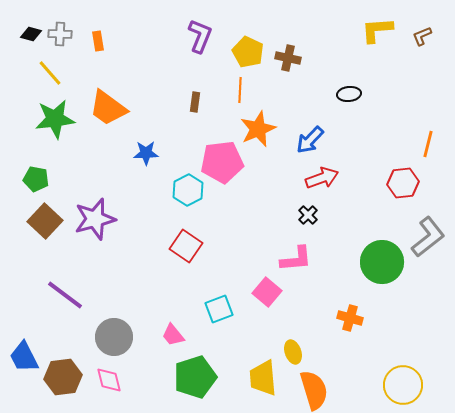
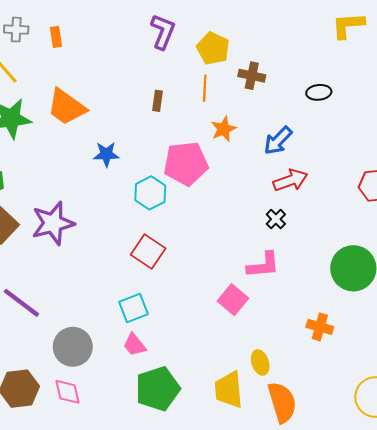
brown cross: (288, 58) -> (252, 76), moved
orange star: (258, 129) -> (224, 129), size x0.7
cyan square: (219, 309) -> (133, 308), moved

